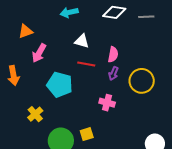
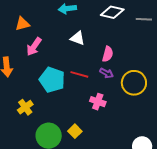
red line: (86, 64) -> (79, 74), moved
purple arrow: (113, 73) -> (107, 73), turned -88
yellow square: (87, 134) -> (75, 131), turned -32

